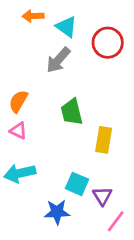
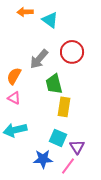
red circle: (108, 43) -> (72, 52), moved
gray arrow: (58, 60) -> (39, 59), moved
yellow rectangle: (104, 140) -> (64, 107), moved
pink line: (116, 221) -> (68, 166), moved

